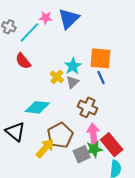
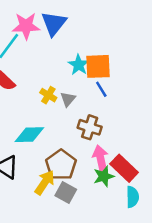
pink star: (46, 18) -> (26, 26), size x1.6
cyan star: (73, 66) -> (79, 65), moved
gray square: (82, 154) -> (66, 192), moved, turned -30

